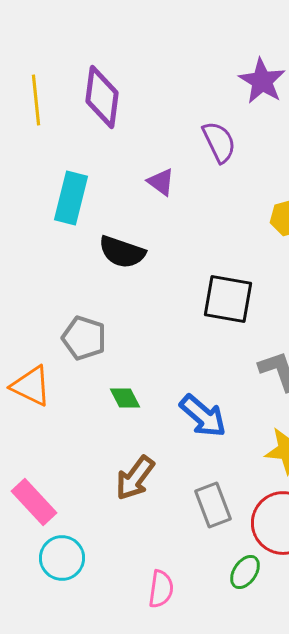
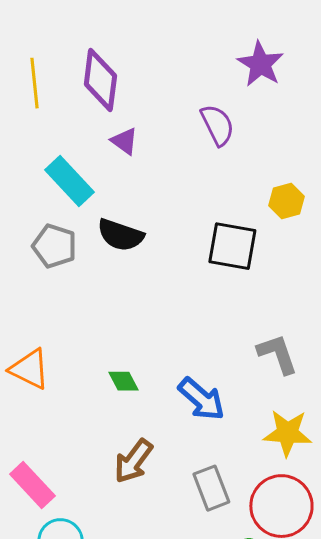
purple triangle: (161, 182) -> (124, 141), moved
cyan rectangle: (71, 198) -> (69, 181), turned -57
black square: (228, 299) -> (232, 246), moved
gray pentagon: (84, 338) -> (54, 246), moved

